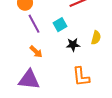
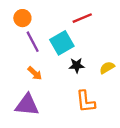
cyan square: (60, 25) -> (62, 43), size x1.5
yellow semicircle: (96, 38) -> (107, 68), moved, turned -136

